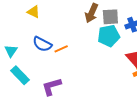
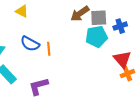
brown arrow: (92, 13) -> (80, 14), turned 30
orange line: (61, 49) -> (49, 49), turned -72

